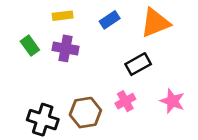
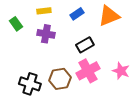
green rectangle: (30, 46) -> (16, 24), moved
black rectangle: (138, 64) -> (85, 45), moved
pink cross: (125, 101) -> (88, 71), size x1.6

